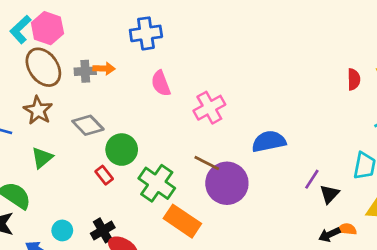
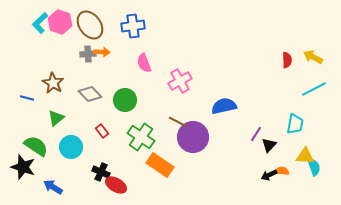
brown ellipse: (43, 67) -> (90, 25), moved
green circle: (122, 150) -> (125, 100), moved
cyan circle: (62, 230) -> (71, 147), moved, size x1.5
black cross: (103, 230) -> (101, 172), turned -36

